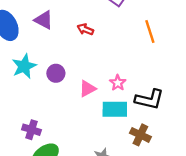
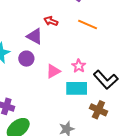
purple triangle: (44, 20) -> (35, 36), moved
orange line: (150, 31) -> (88, 24), moved, turned -48
black L-shape: (149, 99) -> (106, 80), turned 35

